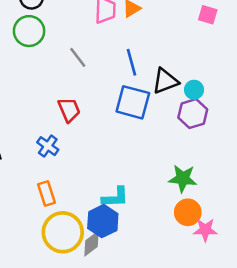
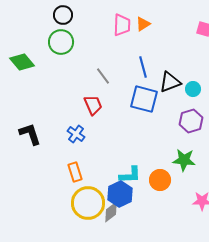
gray line: (78, 57) -> (103, 76), moved
purple hexagon: (193, 114) -> (191, 121), moved
orange circle: (188, 212) -> (160, 180), moved

